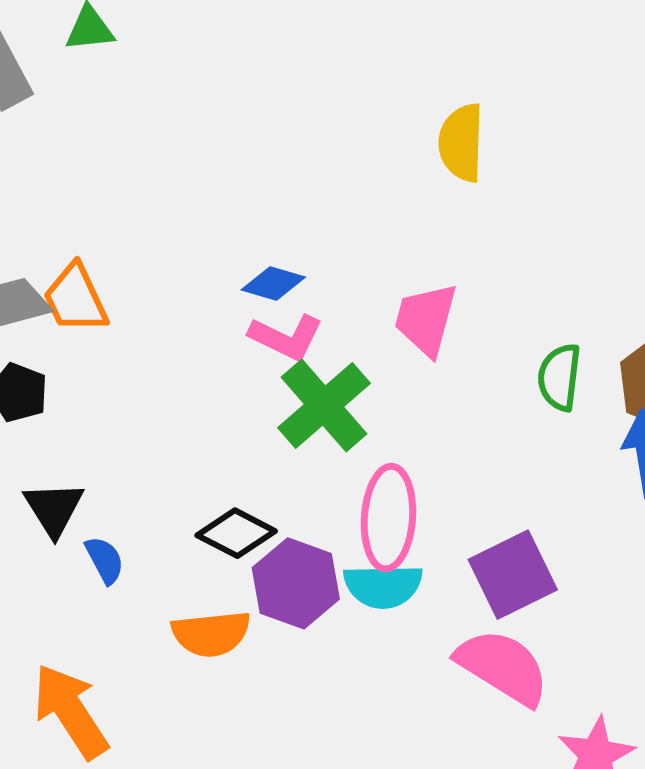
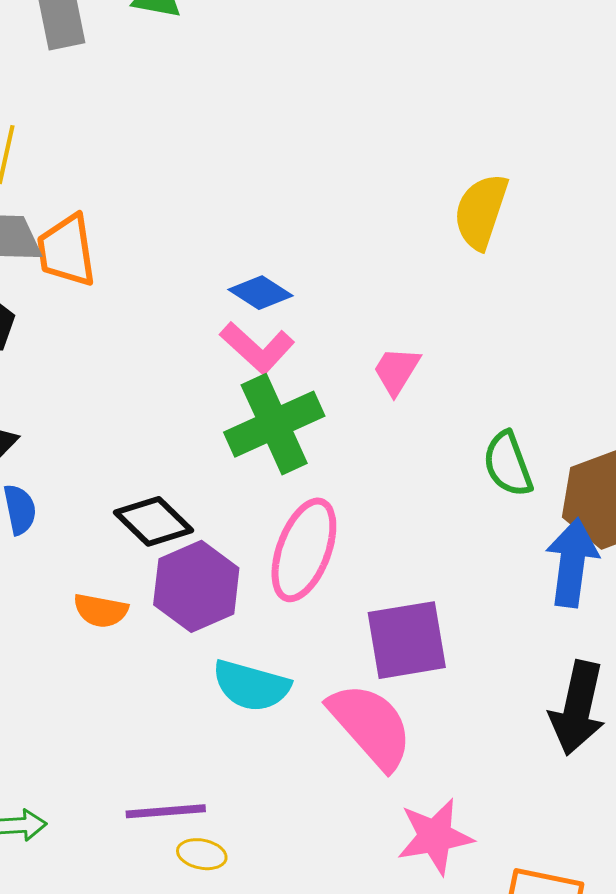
pink trapezoid: (426, 319) -> (396, 371), size x0.7
green semicircle: (559, 377) -> (508, 464), turned -44
cyan semicircle: (383, 586) -> (251, 686), moved
orange semicircle: (211, 634) -> (101, 611), size x0.7

